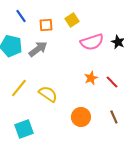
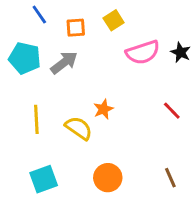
orange star: (91, 78) -> (103, 109), moved
yellow line: (19, 88) -> (36, 119), turned -42
orange circle: (81, 117) -> (108, 178), moved
brown line: (114, 117) -> (170, 178), moved

